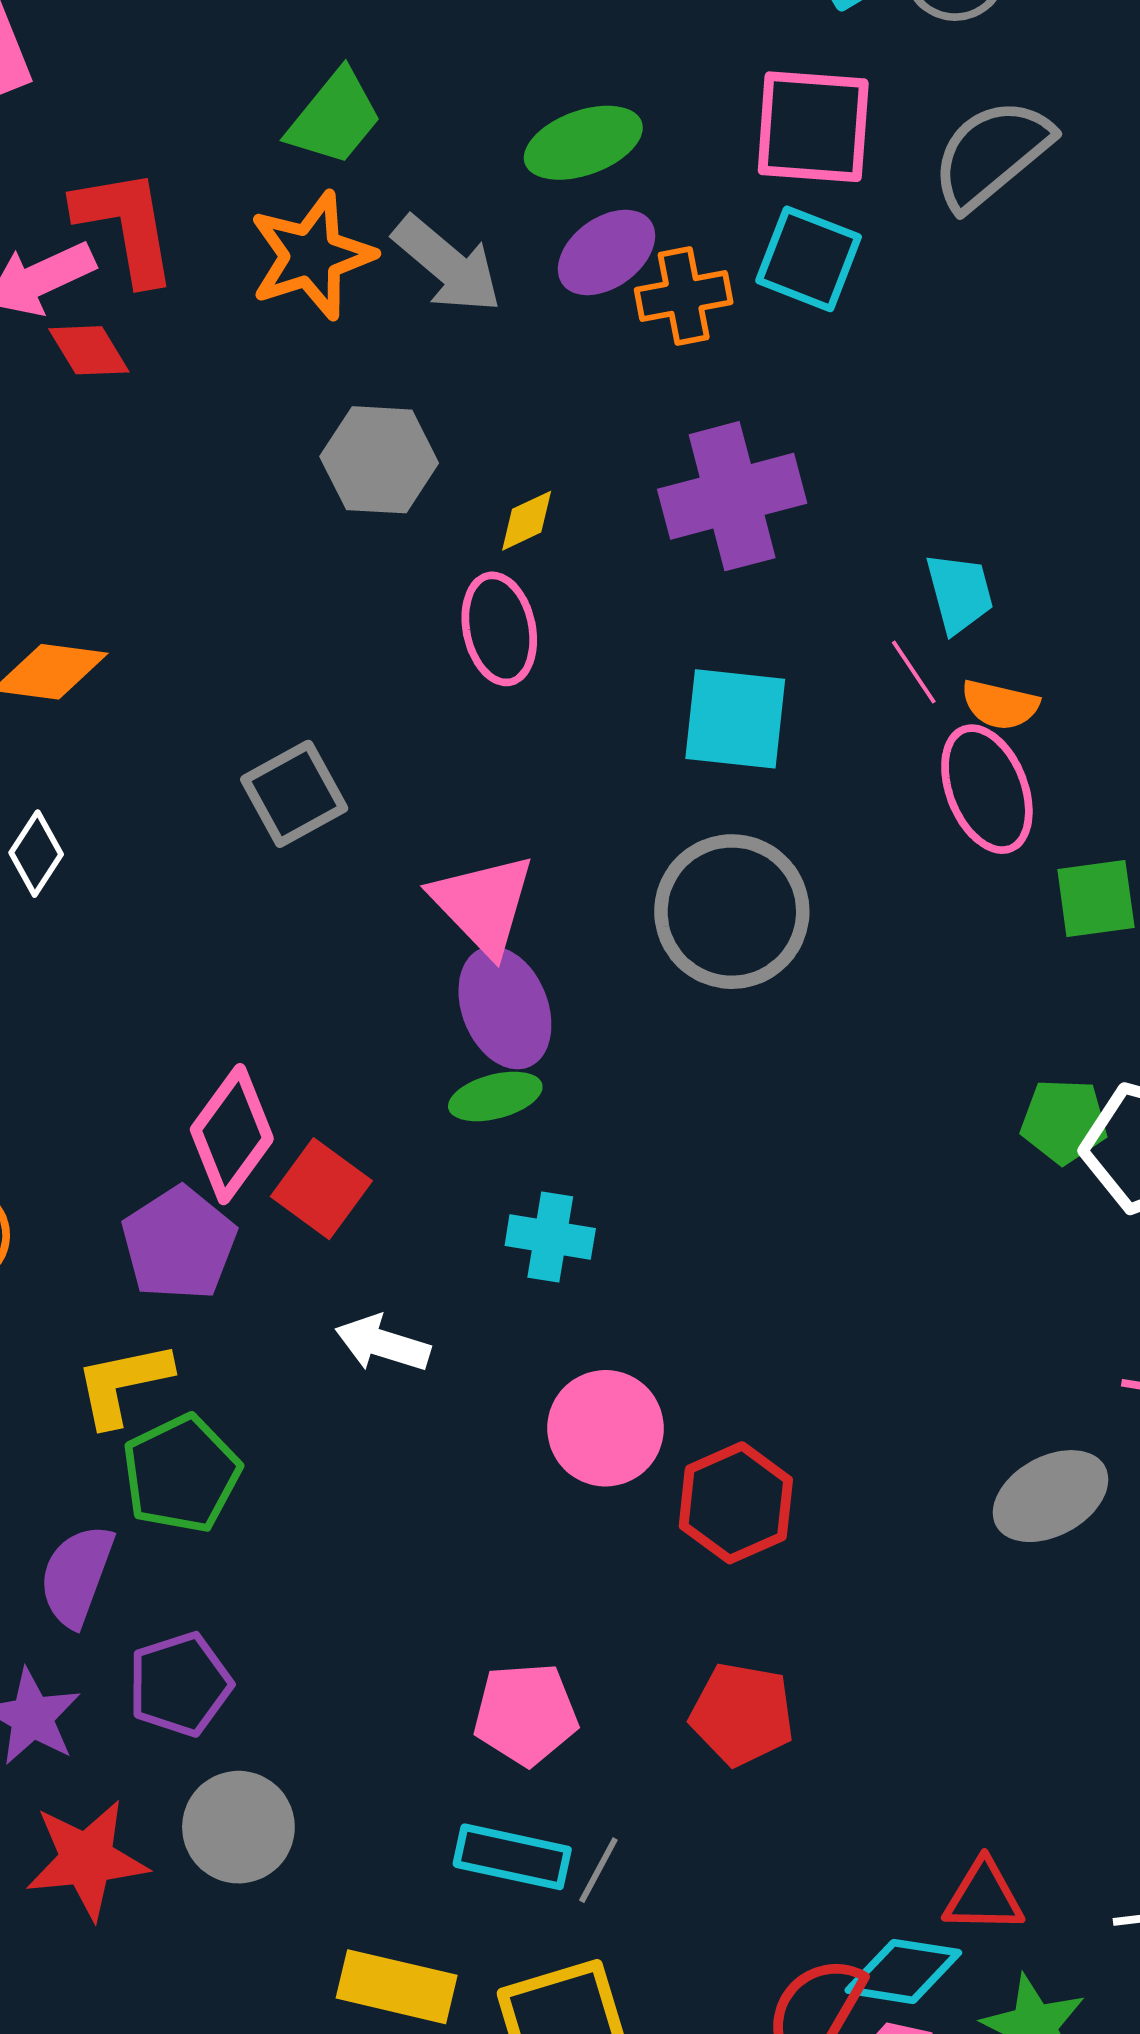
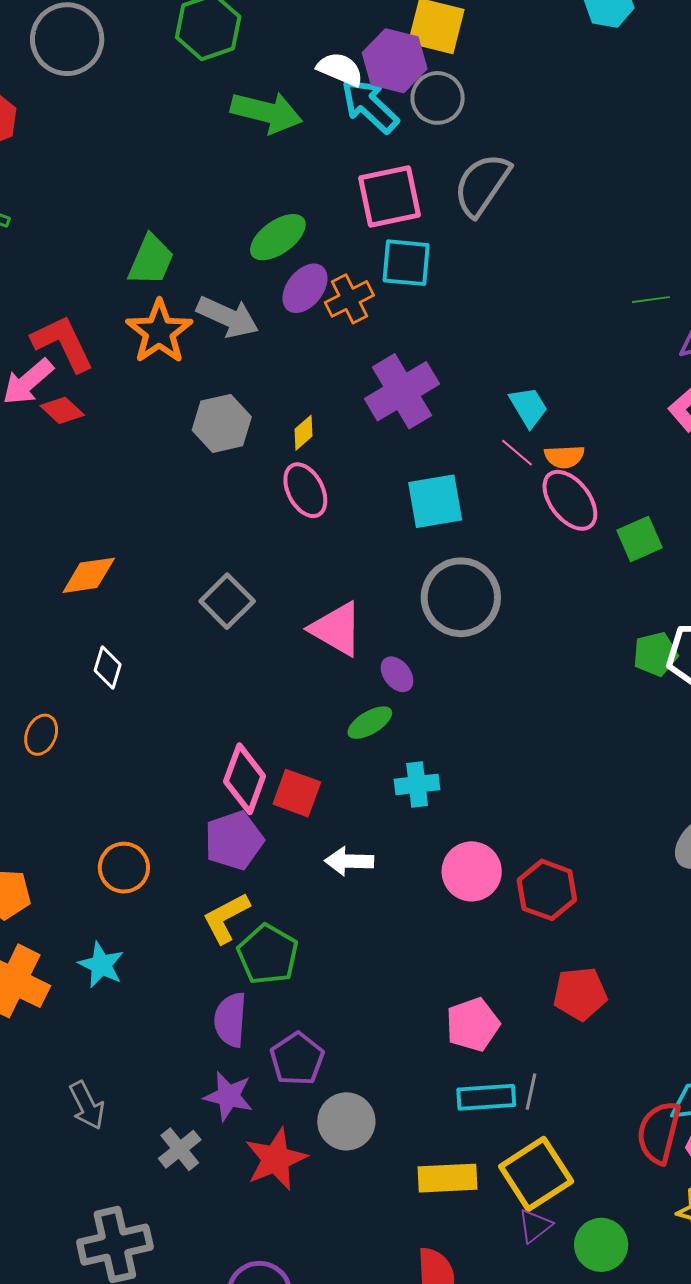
purple ellipse: (505, 1008) -> (397, 674), moved, size x0.6
purple pentagon: (179, 1243) -> (234, 840), turned 30

